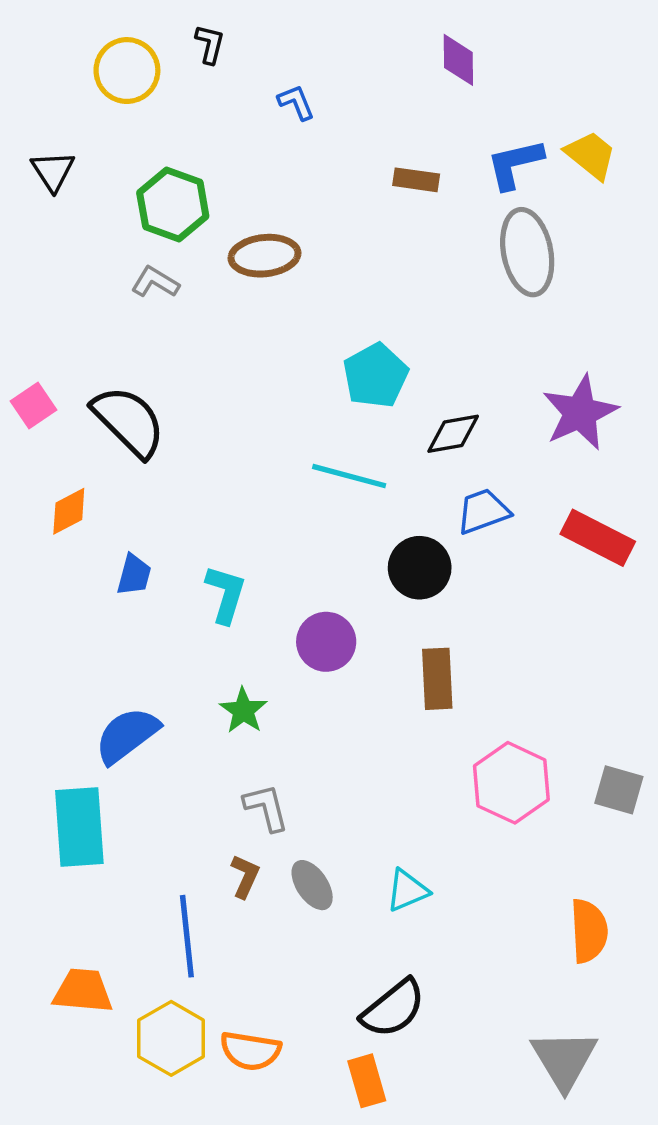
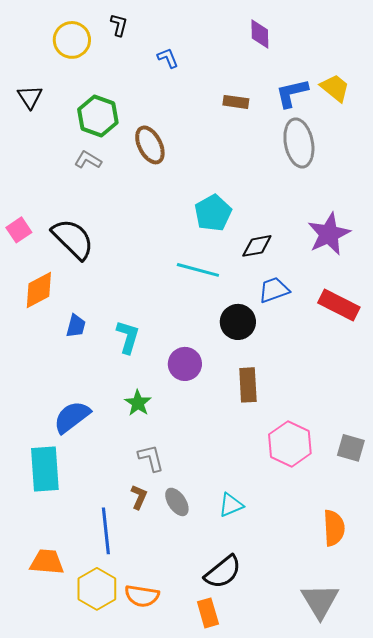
brown ellipse: (264, 256) -> (150, 145), turned 69
orange diamond: (69, 511) -> (39, 290), size x1.4

